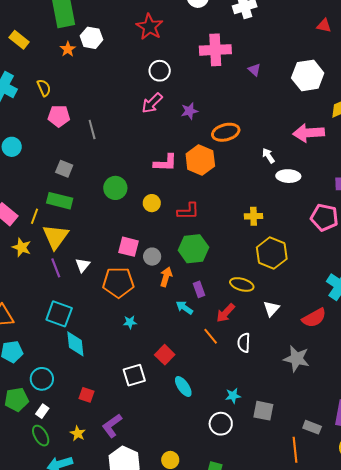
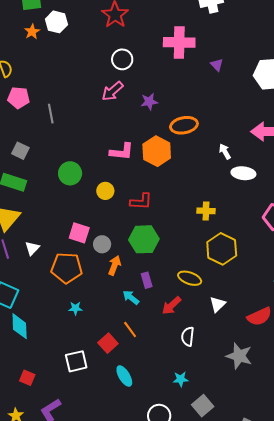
orange line: (211, 336) -> (130, 330), moved
cyan star: (233, 396) -> (181, 379), moved
gray square: (263, 411) -> (203, 406), turned 35

